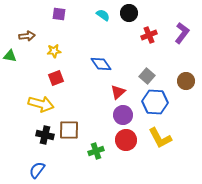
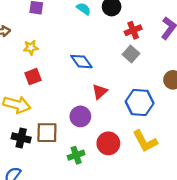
gray square: (147, 76) -> (131, 54), moved
purple circle: (123, 115) -> (80, 116), moved

